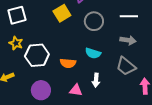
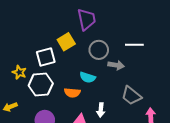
white square: (17, 15) -> (46, 57), moved
gray arrow: (128, 40) -> (116, 65), moved
cyan semicircle: (93, 53) -> (88, 77), moved

